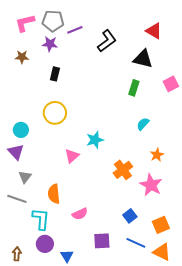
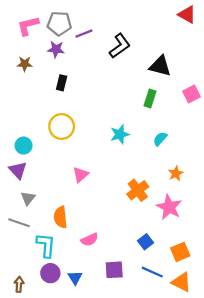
red triangle: (154, 31) -> (187, 15), moved
cyan star: (95, 140) -> (120, 134), moved
blue triangle: (67, 256) -> (75, 278), moved

